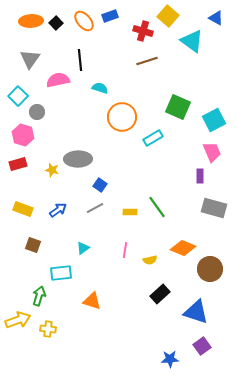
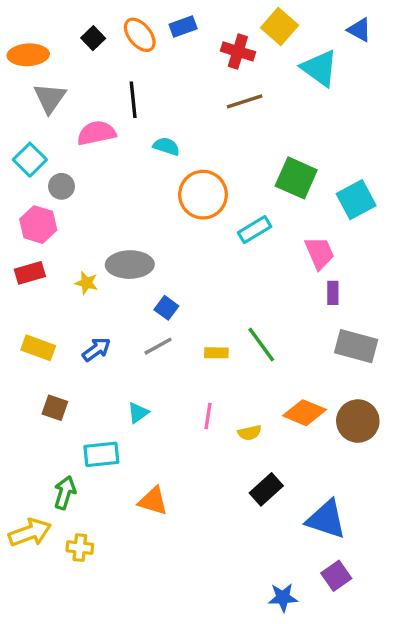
orange ellipse: (31, 21) -> (28, 55), moved
pink trapezoid: (212, 152) -> (320, 253), moved
brown circle: (210, 269) -> (358, 421), moved

